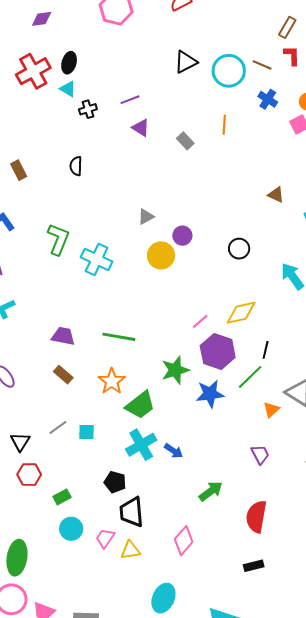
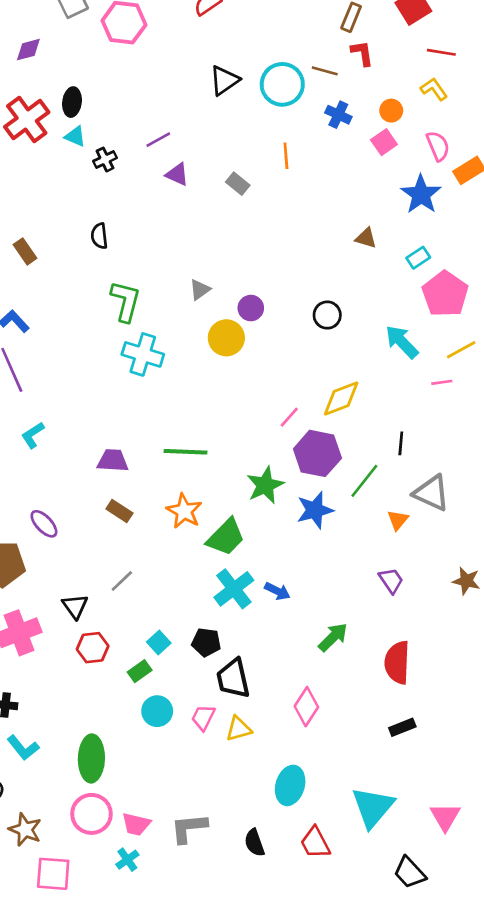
green L-shape: (58, 239) -> (126, 301), moved
black line: (266, 350) -> (401, 443), moved
cyan square: (86, 432) -> (159, 643), moved, turned -36

